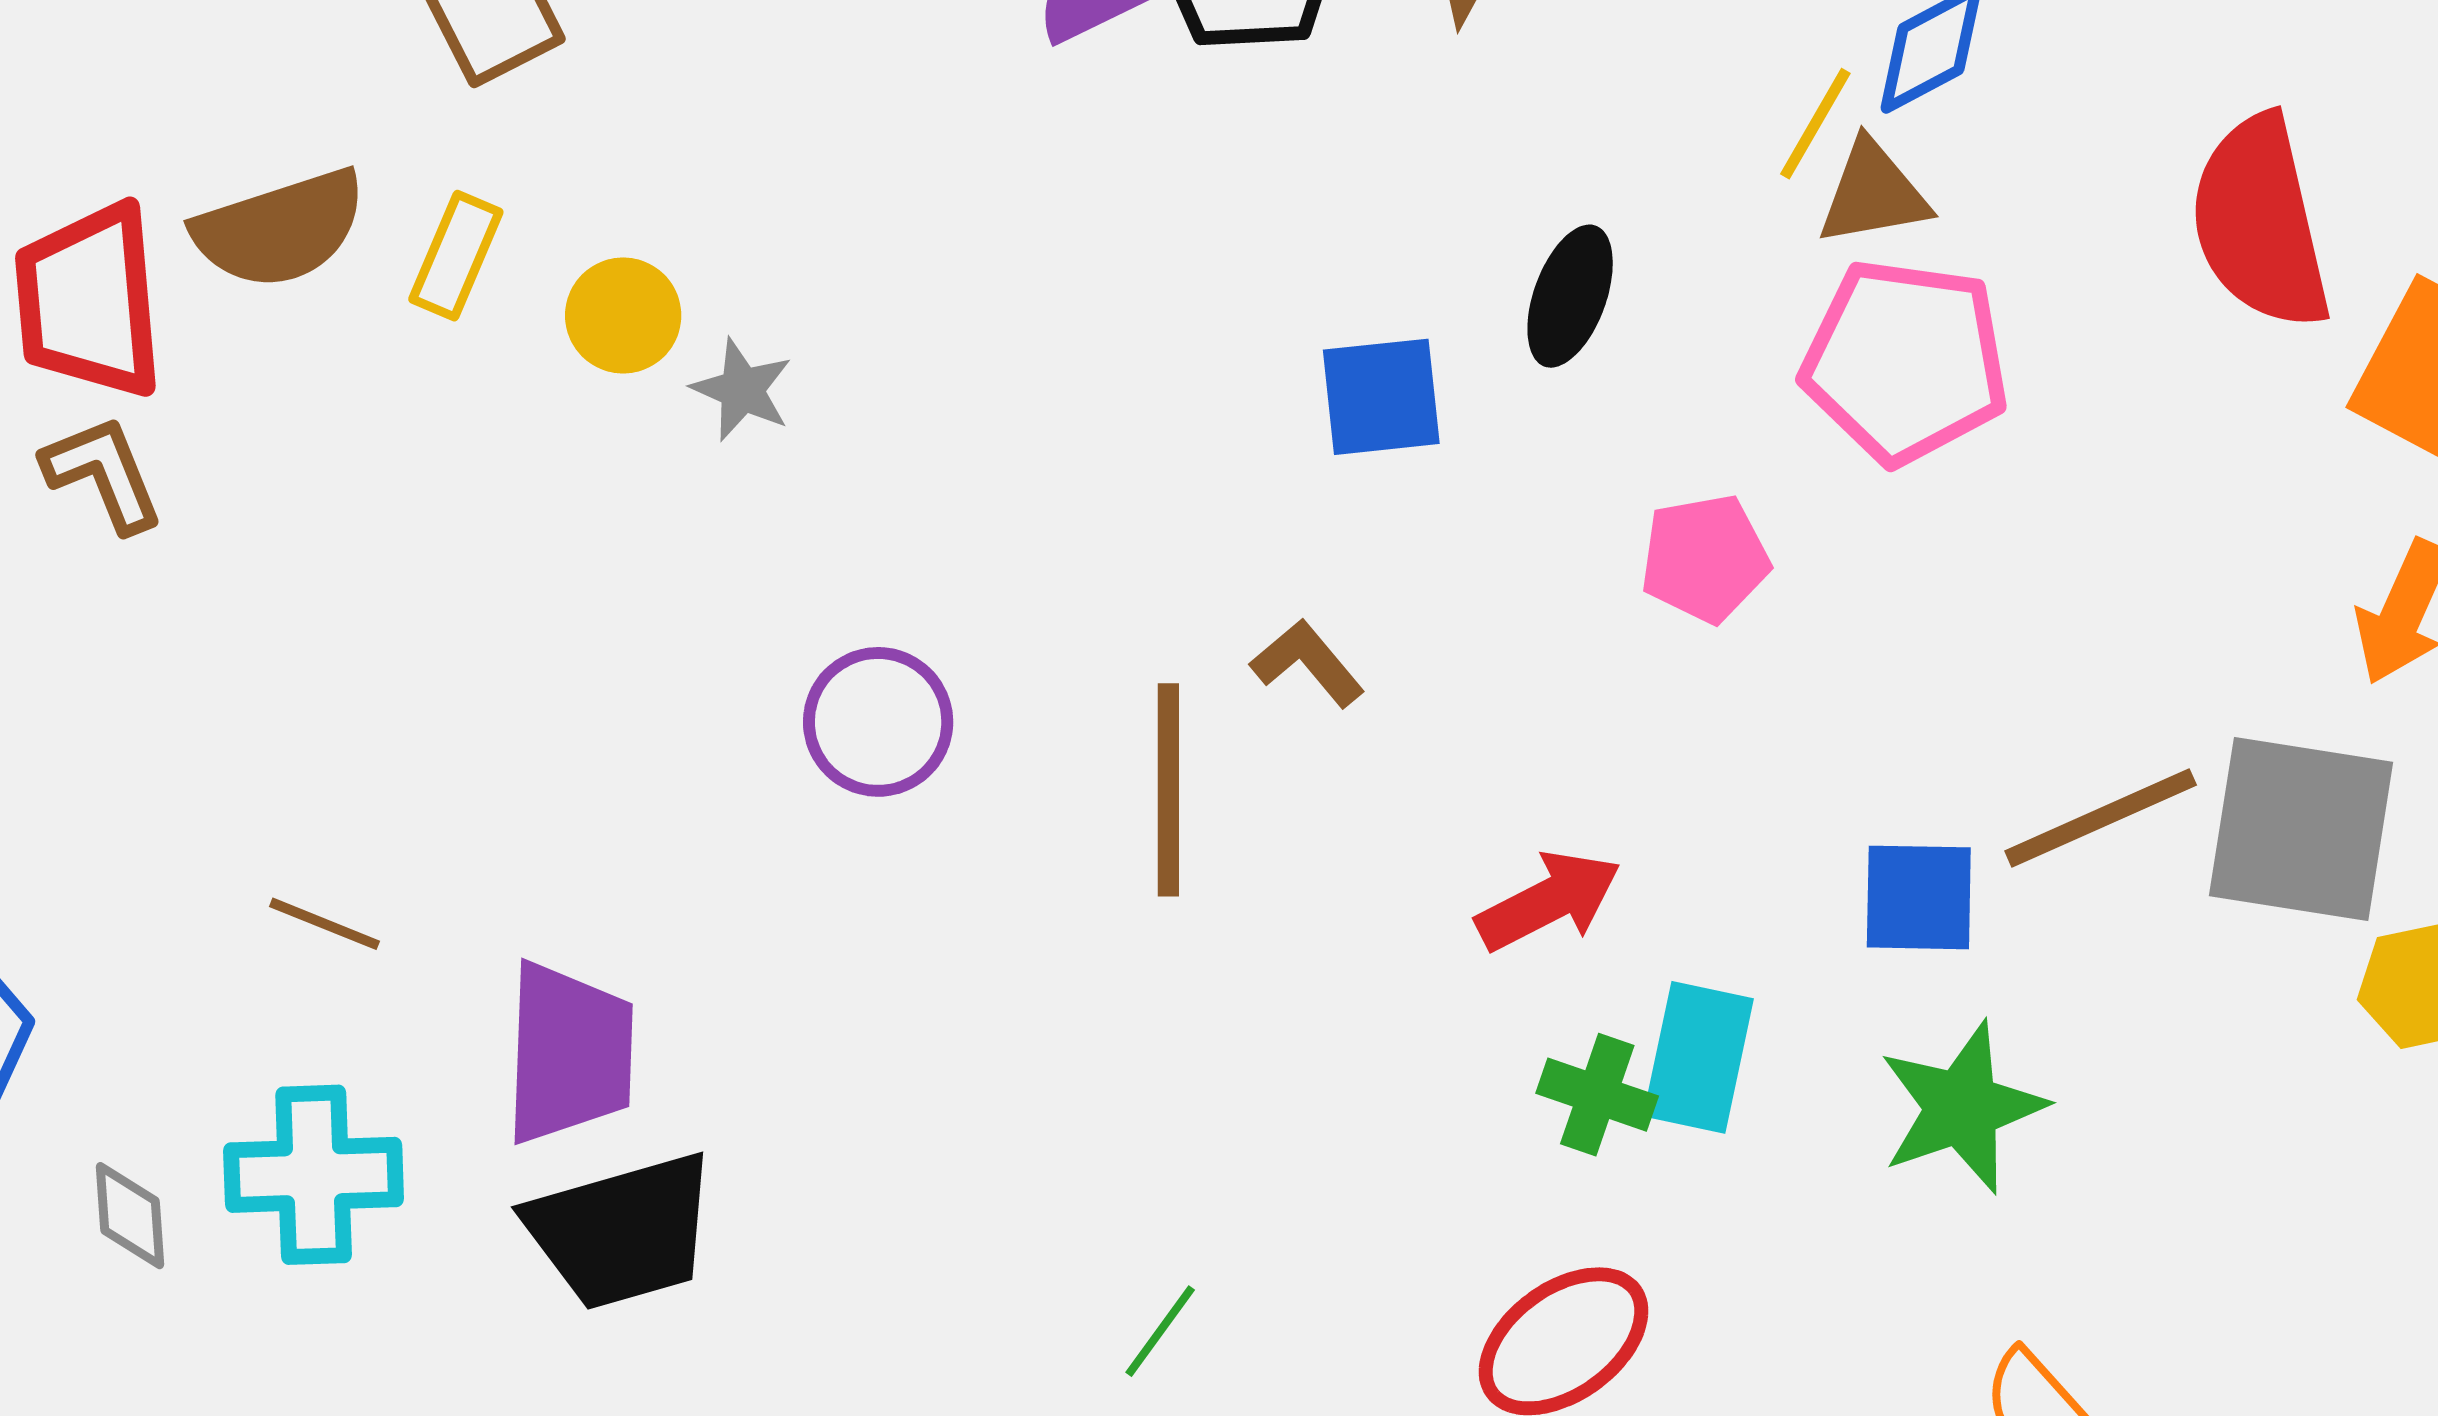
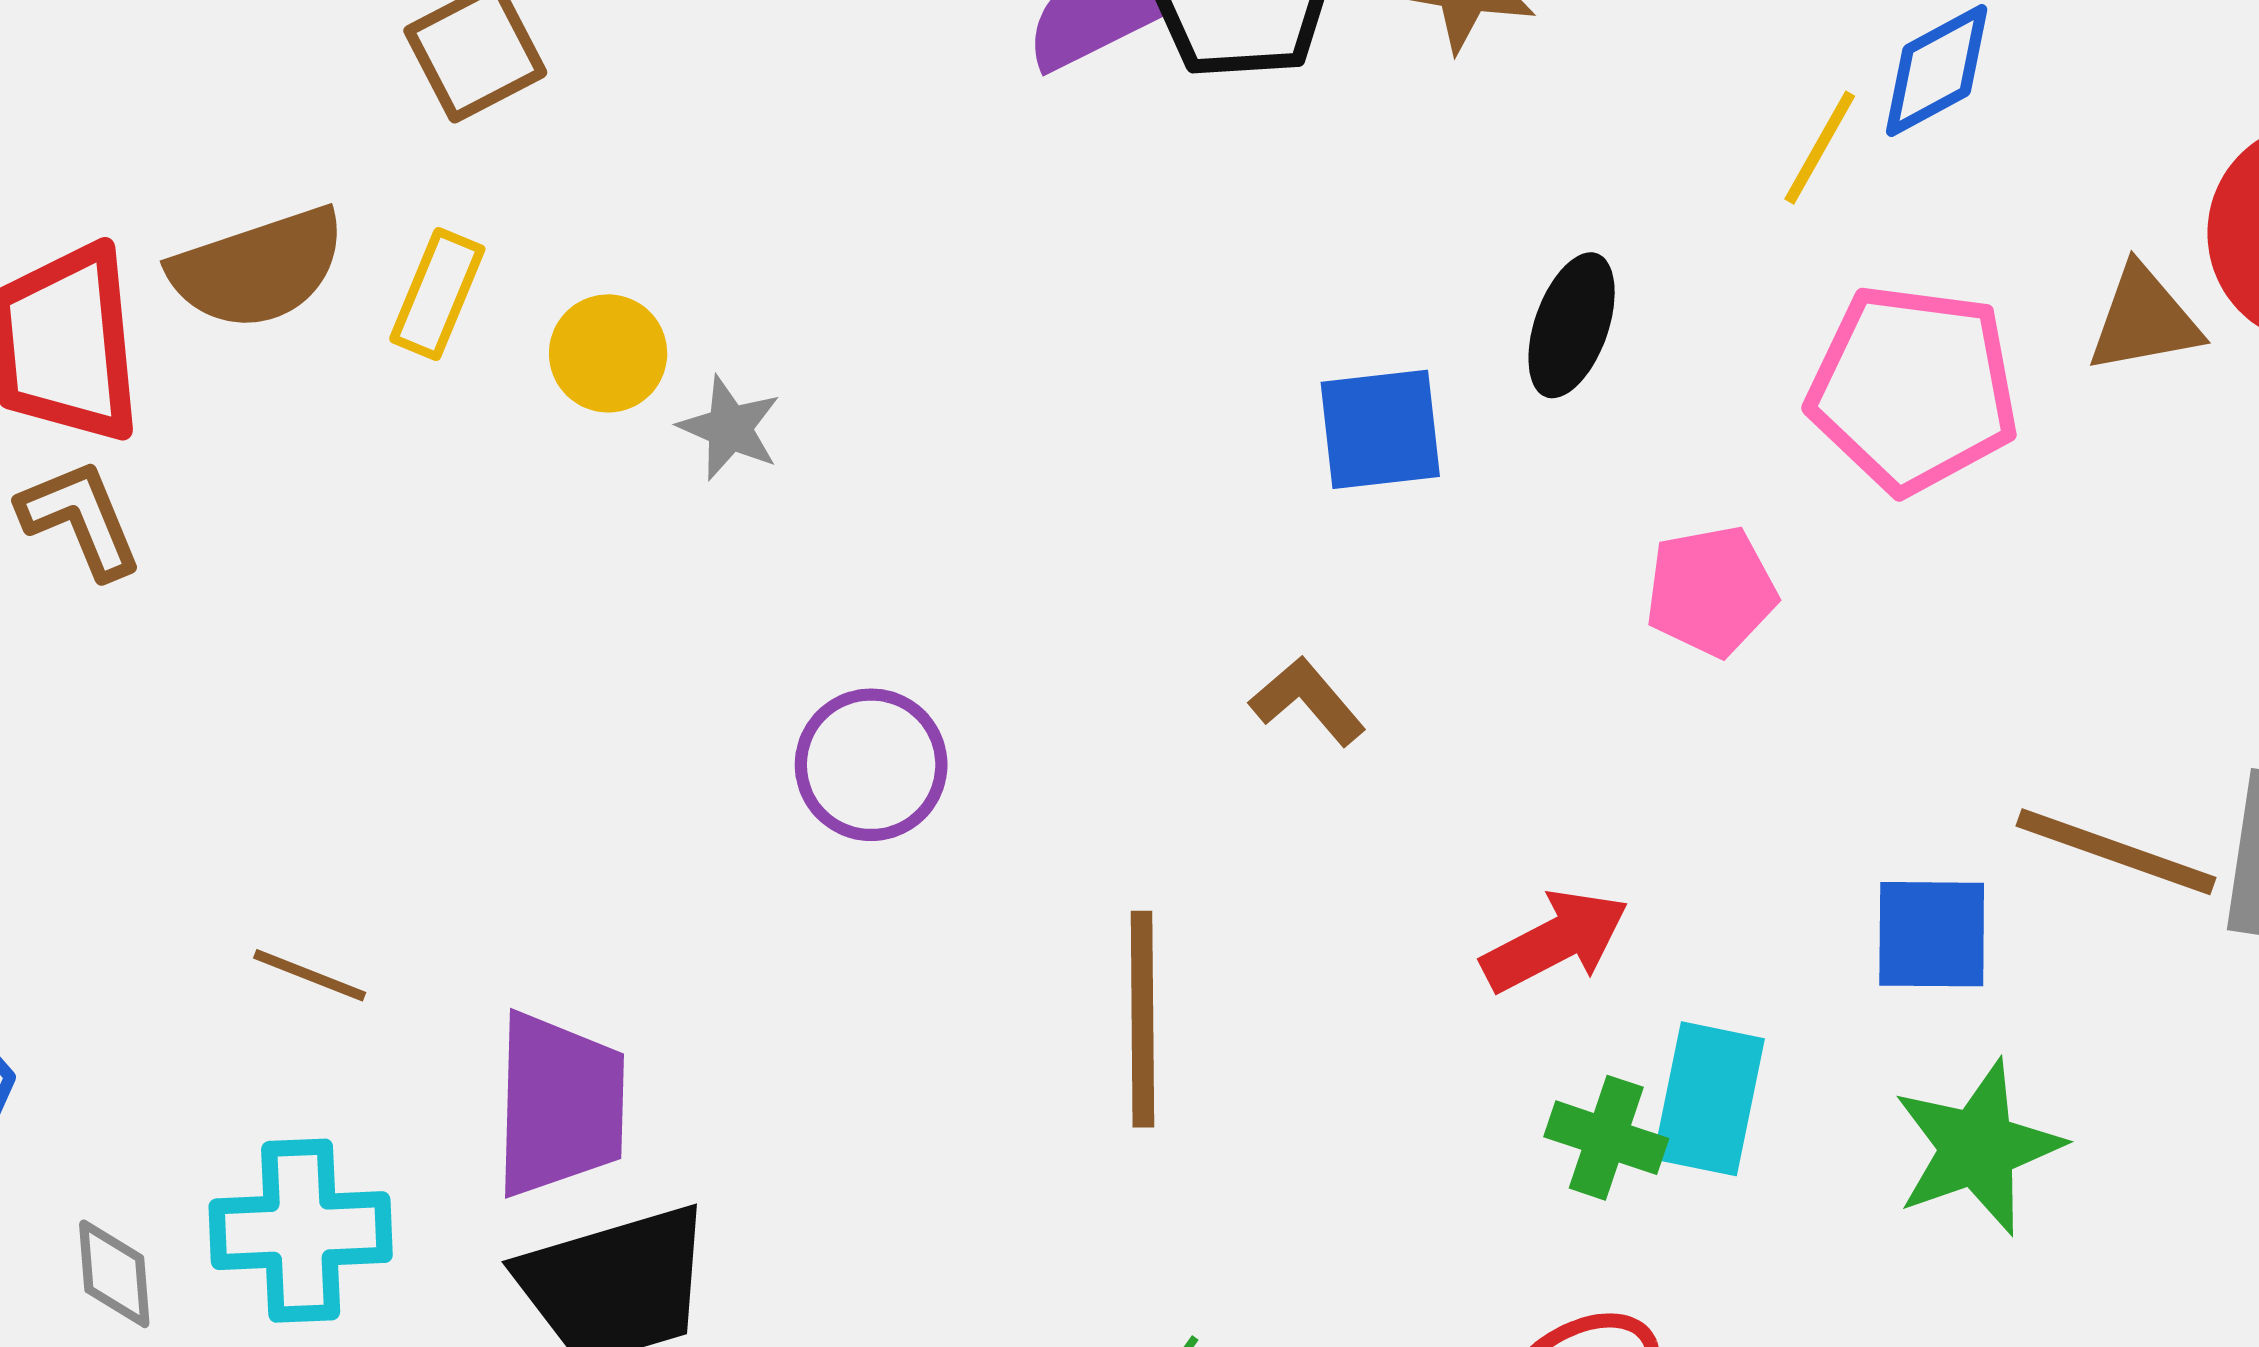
brown triangle: (1873, 193) -> (2144, 320), moved
brown line: (1168, 790) -> (1142, 1019), moved
brown line: (2101, 818) -> (2116, 852), turned 44

